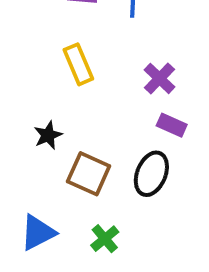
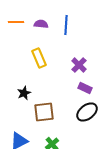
brown square: (89, 174) -> (44, 112), turned -30
black ellipse: (151, 174) -> (87, 112), moved, turned 30

